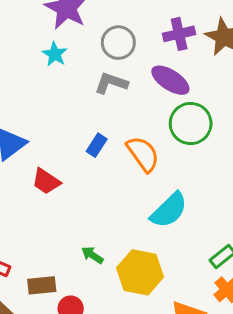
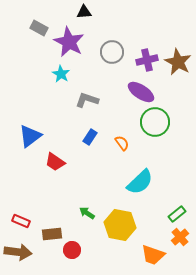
gray circle: (118, 43) -> (112, 52), moved
gray L-shape: (111, 83) -> (87, 100), moved
orange semicircle: (143, 154) -> (122, 143), size x0.6

